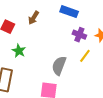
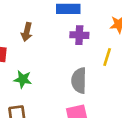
purple cross: (79, 35) -> (79, 35), moved

